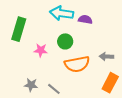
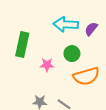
purple semicircle: (85, 19) -> (91, 29), turned -56

